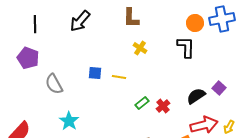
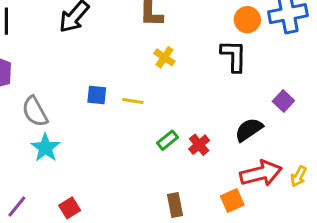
purple square: (219, 88) -> (283, 101), moved
cyan star: (69, 121) -> (45, 148), moved

